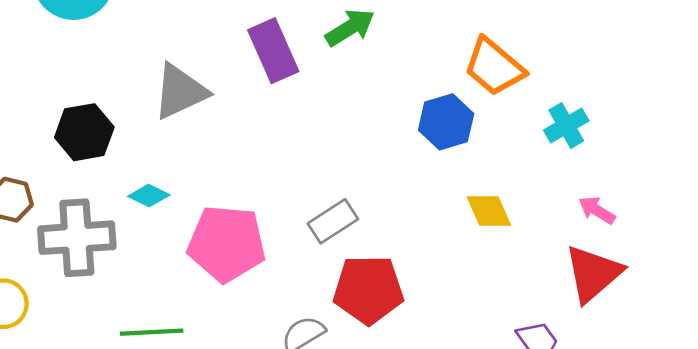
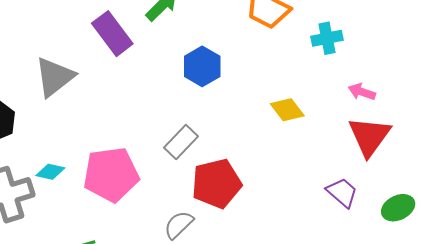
blue hexagon: (446, 122) -> (202, 66), moved
cyan cross: (566, 126) -> (327, 38), turned 32
cyan diamond: (149, 196) -> (50, 172), moved

